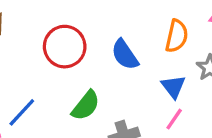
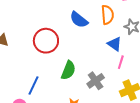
blue semicircle: (125, 55) -> (79, 20), moved

